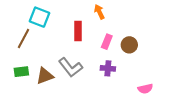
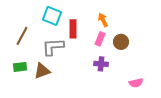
orange arrow: (99, 12) -> (103, 20), moved
cyan square: (40, 17) -> (52, 16), moved
gray L-shape: (71, 67) -> (53, 47), moved, turned 125

